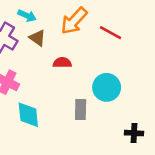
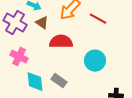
red semicircle: (62, 63) -> (61, 42), size x1.6
gray rectangle: (81, 110) -> (59, 81), moved, turned -56

